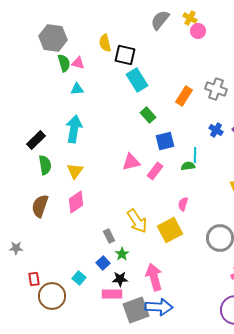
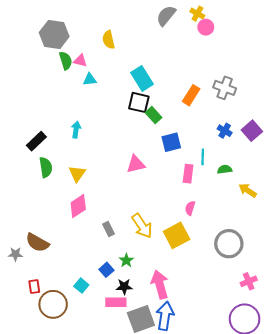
black square: (125, 55) -> (139, 102), moved
cyan triangle: (77, 89) -> (90, 79), moved
cyan arrow: (74, 129) -> (76, 130), size x0.6
green semicircle: (188, 166) -> (225, 169), moved
pink rectangle: (155, 171) -> (188, 174), moved, turned -30
brown semicircle: (40, 206) -> (37, 243), moved, turned -80
gray rectangle: (109, 236) -> (109, 229), moved
blue arrow: (159, 307) -> (165, 316), turned -84

